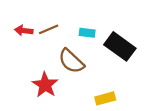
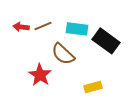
cyan rectangle: (87, 33) -> (77, 29), size x1.5

